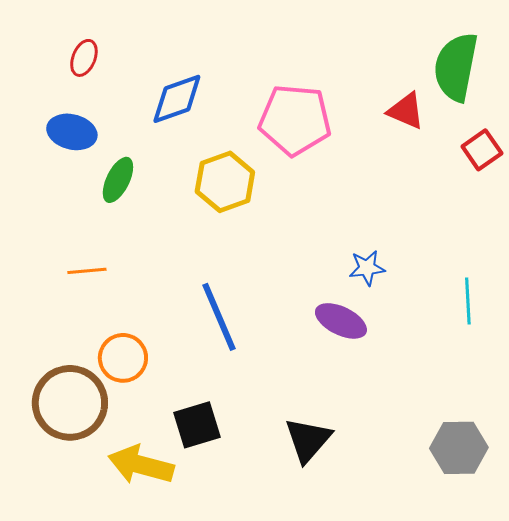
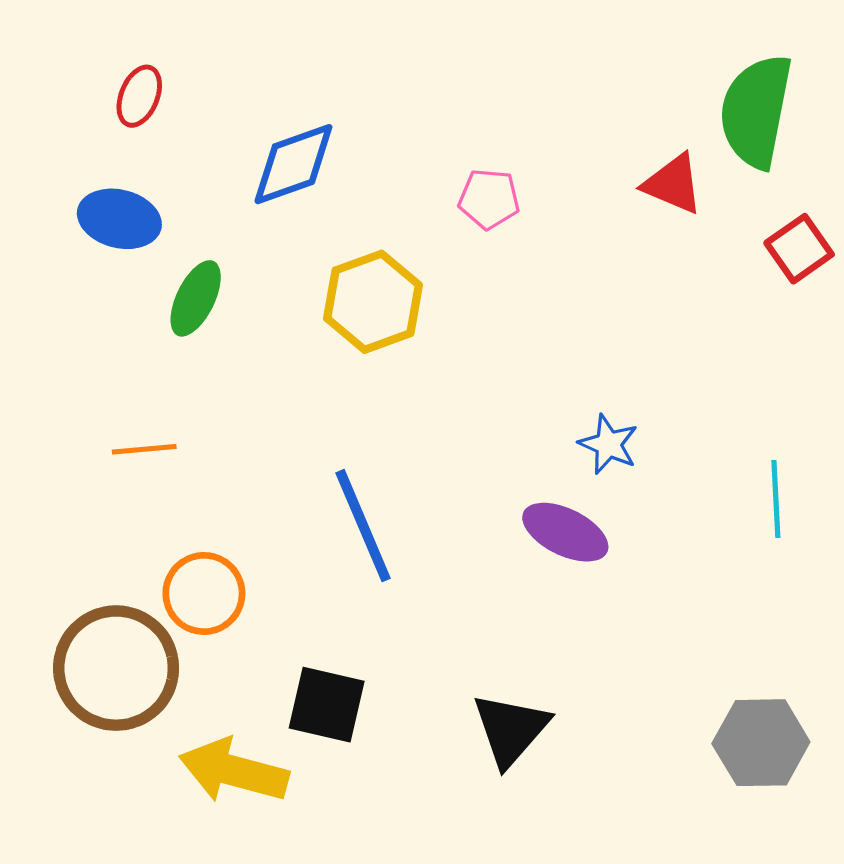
pink pentagon: (295, 120) -> (489, 199), size x0.5
blue star: (367, 268) -> (608, 444), turned 30
black square: (197, 425) -> (327, 705), turned 30

